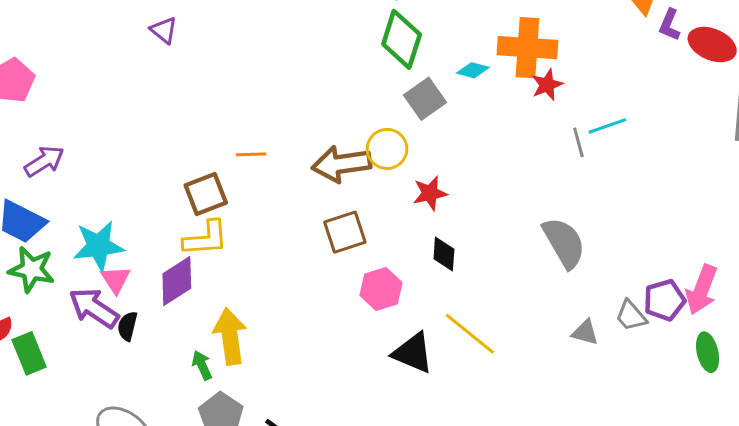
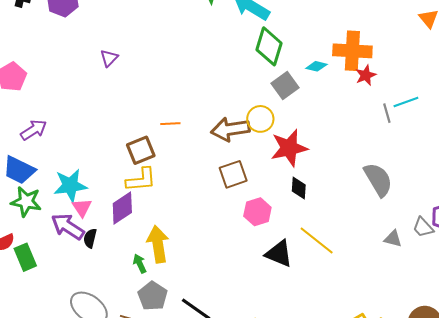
purple triangle: (164, 30) -> (109, 58), moved, turned 36
red star: (430, 193) -> (289, 148), size x1.6

